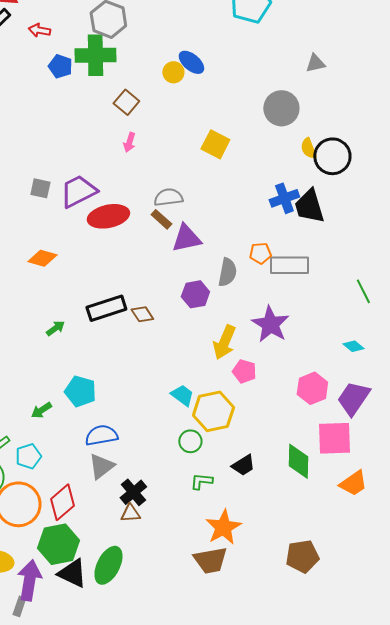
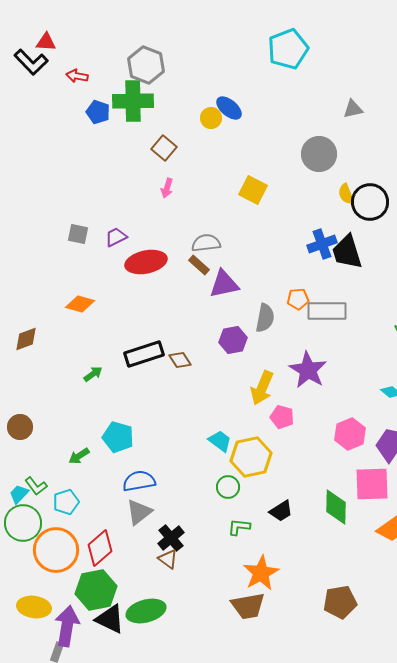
purple trapezoid: (78, 191) -> (116, 237), size x0.6
brown triangle: (130, 513) -> (168, 559), turned 40
green ellipse: (108, 565) -> (146, 611), turned 48

